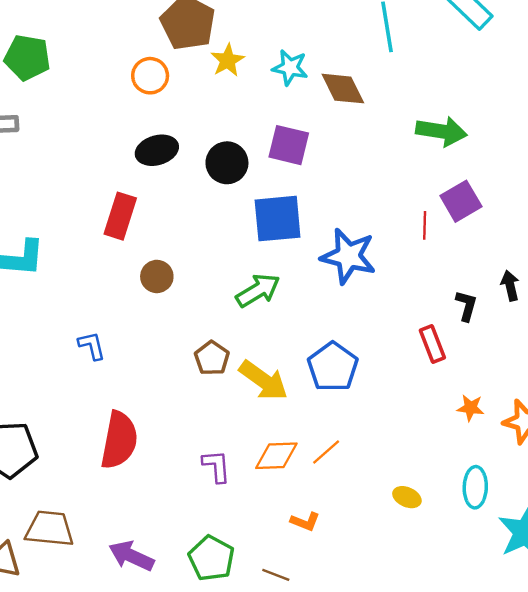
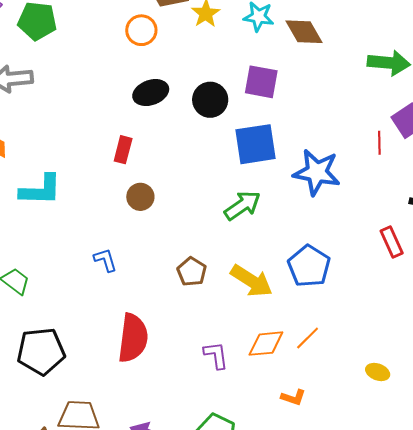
red rectangle: (120, 216) -> (123, 150), size x0.7
brown circle: (157, 276) -> (140, 197), moved
brown pentagon: (212, 358) -> (192, 272), moved

